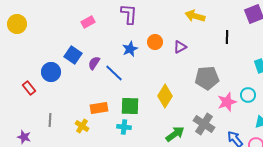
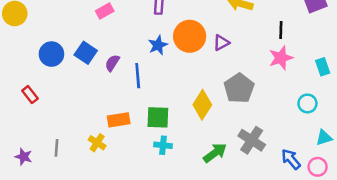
orange circle: (155, 42) -> (190, 36), size x1.6
blue circle: (51, 72) -> (51, 54), moved
blue line: (114, 73) -> (138, 76), turned 42
gray pentagon: (207, 78) -> (239, 88), moved, turned -30
pink star: (227, 102) -> (281, 58), moved
gray line: (50, 120) -> (57, 148), moved
cyan cross: (124, 127) -> (163, 145), moved

